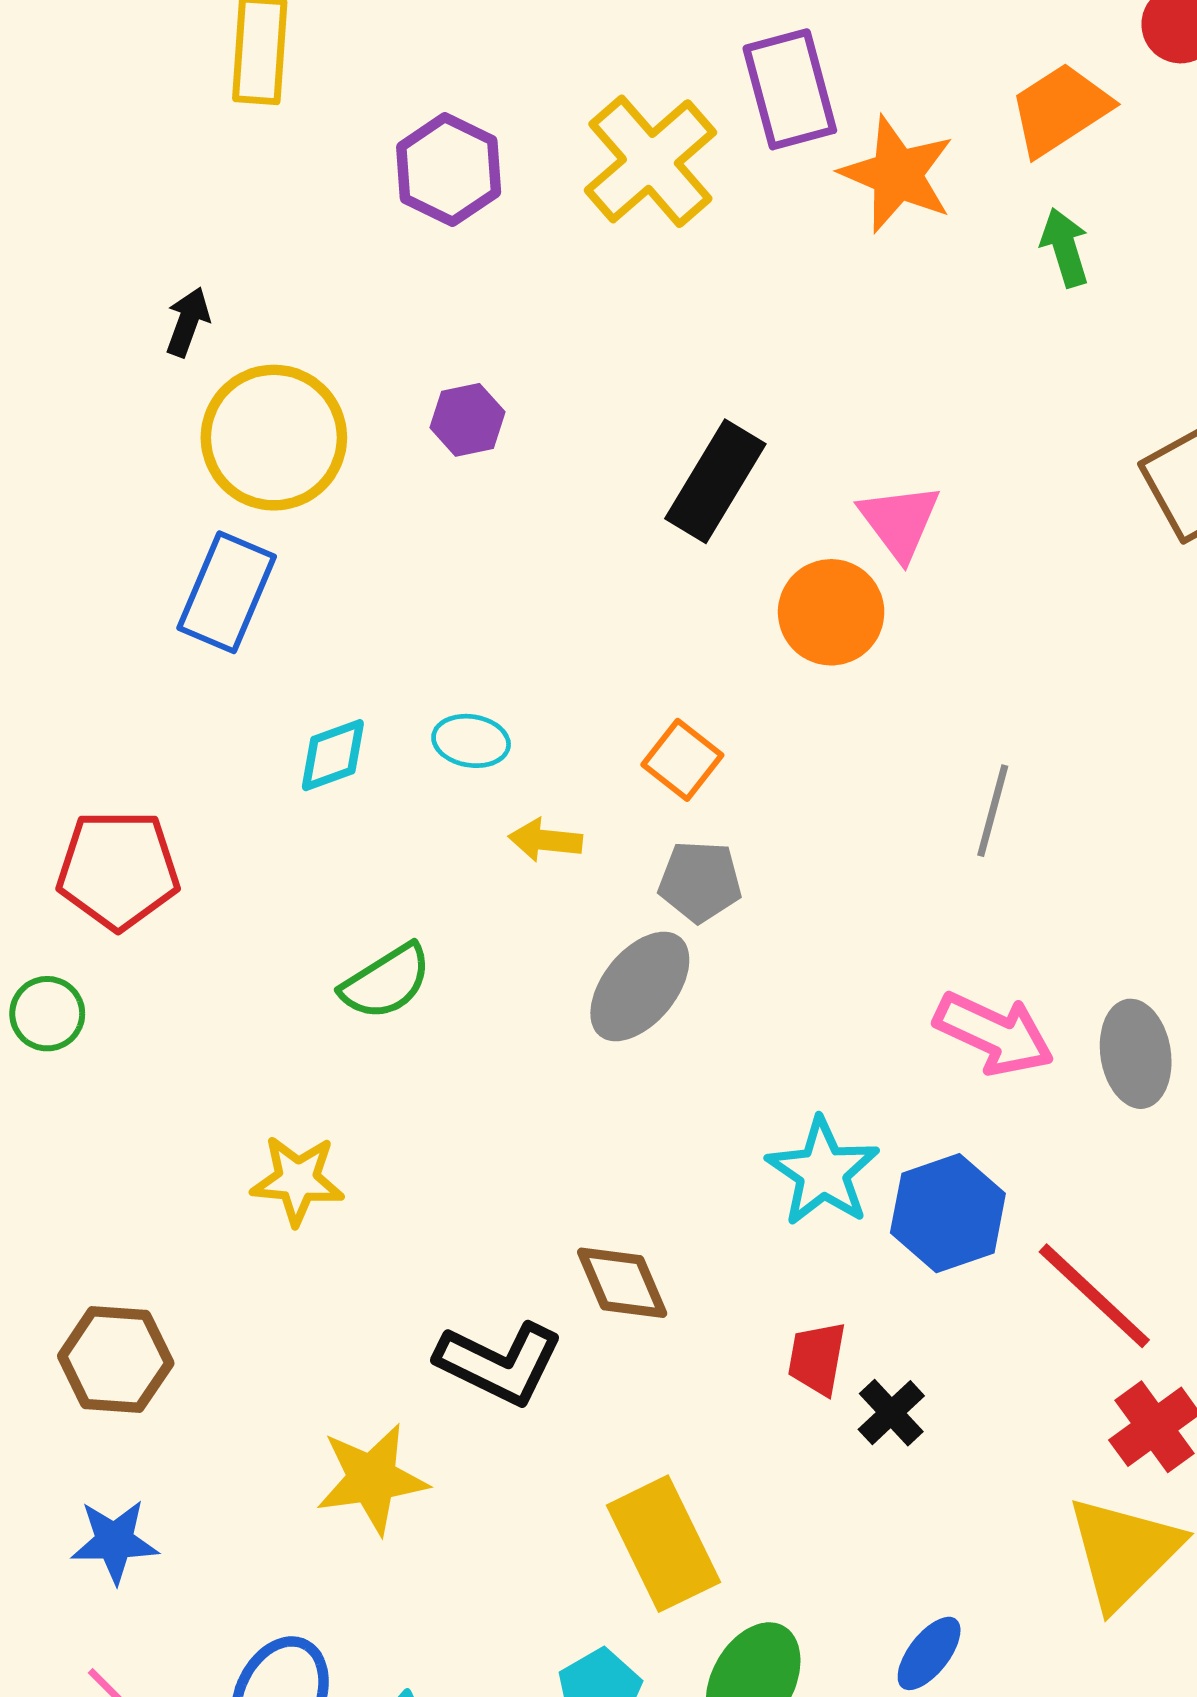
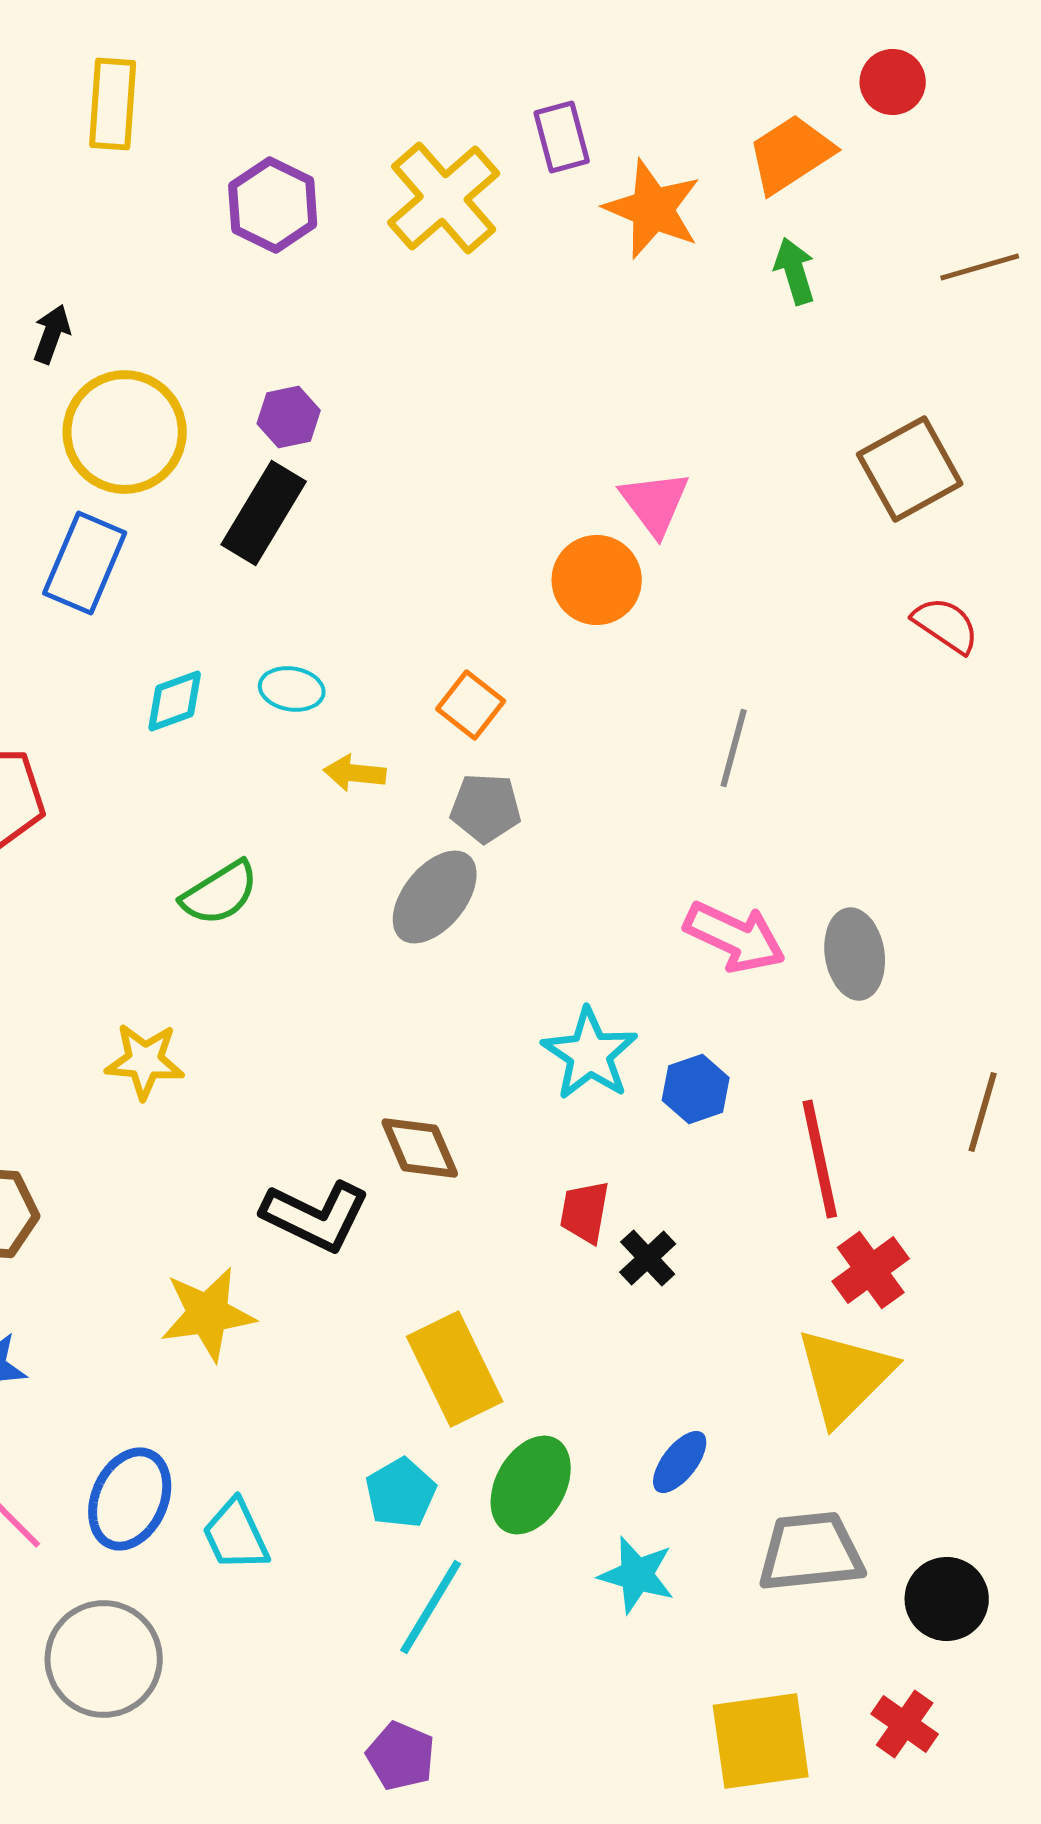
purple rectangle: (790, 89) -> (562, 137), size x0.7
black rectangle: (715, 481) -> (264, 513), moved
blue hexagon: (948, 1213) -> (696, 1089), size x0.7
red line: (1094, 1296) -> (820, 1159), turned 35

